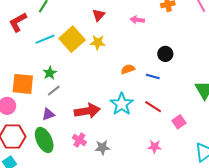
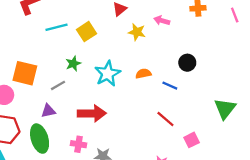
yellow square: (72, 39) -> (87, 32), size x0.7
yellow star: (98, 42) -> (137, 32), moved
green star: (50, 73) -> (73, 64), moved
cyan star: (122, 104) -> (108, 74), moved
pink cross: (79, 140) -> (79, 144), turned -32

